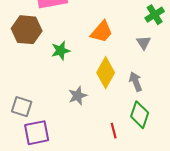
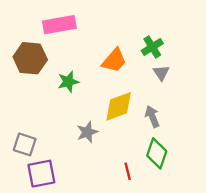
green cross: (155, 15) -> (152, 47), moved
yellow diamond: (106, 73) -> (119, 106), turned 40

